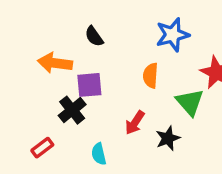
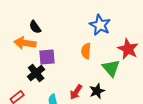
blue star: (173, 35) -> (100, 25), turned -30
black semicircle: (94, 36) -> (35, 27), moved
red arrow: (135, 123) -> (76, 92), moved

